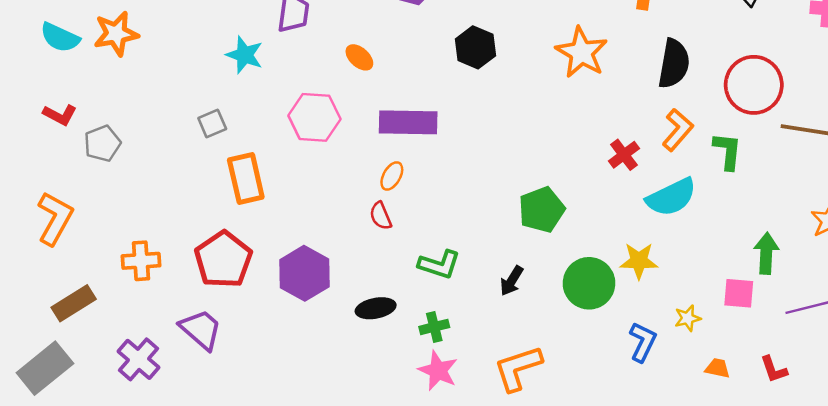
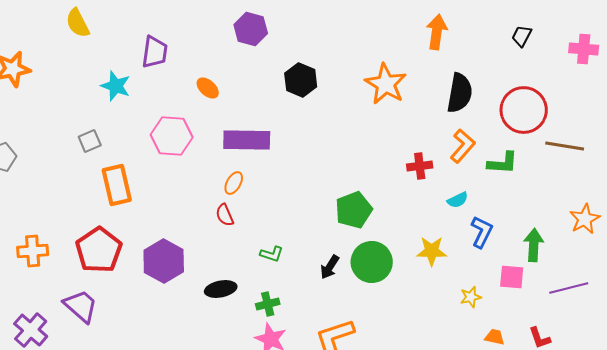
green L-shape: (728, 151) -> (503, 163), turned 88
red cross: (624, 155) -> (420, 166), turned 30
cyan semicircle: (671, 197) -> (458, 200), size x0.5
green L-shape: (439, 265) -> (272, 254), size x0.7
green circle: (589, 283) -> (372, 262), moved
blue L-shape: (643, 342) -> (482, 232), moved

